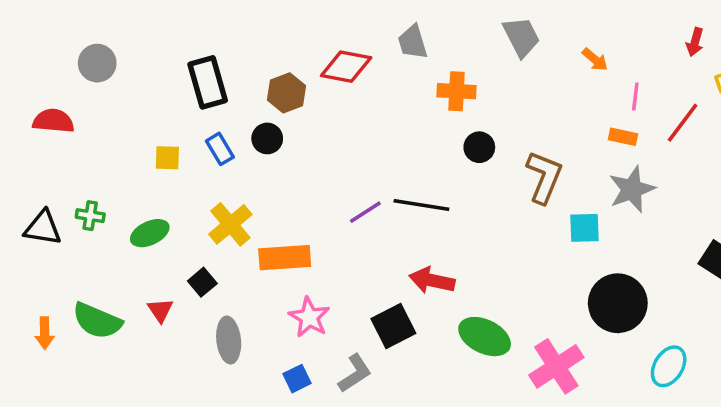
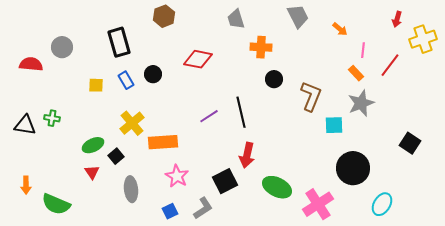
gray circle: (97, 63) -> (62, 47), moved
red diamond: (346, 67) -> (198, 59), moved
brown hexagon: (286, 93) -> (164, 16), moved
orange rectangle: (623, 137) -> (356, 73), turned 35
black line: (421, 205) -> (241, 112), turned 68
green ellipse: (150, 233) -> (93, 145), moved
red arrow: (432, 280) -> (247, 155), turned -90
green semicircle: (97, 321) -> (56, 204), moved

